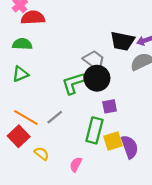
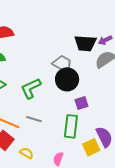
green L-shape: (73, 83) -> (31, 88), moved
gray line: (55, 117) -> (34, 119), turned 63
yellow square: (113, 141) -> (91, 147), moved

